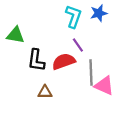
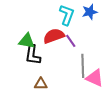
green triangle: (15, 35) -> (27, 41), moved
red semicircle: (64, 61) -> (54, 36), moved

